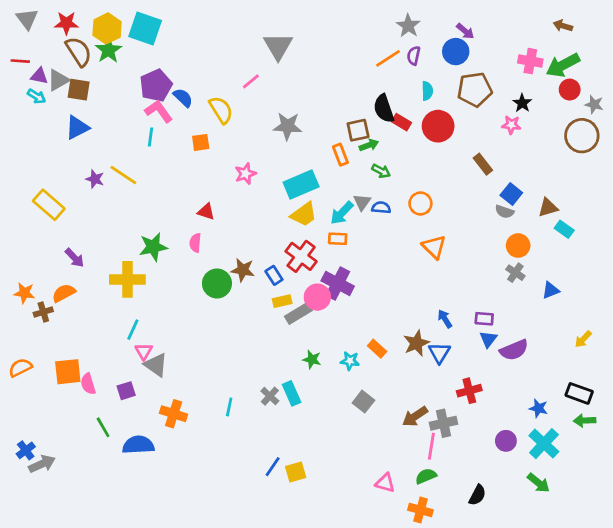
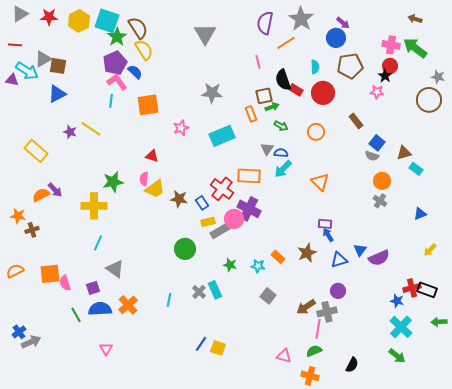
gray triangle: (27, 19) -> (20, 14), turned 36
gray star: (408, 26) -> (301, 19), size x1.4
green star: (108, 50) -> (117, 37), moved
brown semicircle: (79, 52) -> (138, 28), moved
purple semicircle: (414, 56) -> (265, 23), moved, size x1.6
green arrow: (563, 65) -> (415, 48), turned 65
purple triangle: (39, 76) -> (12, 80), moved
pink line: (251, 81) -> (258, 62), moved, turned -64
red circle: (570, 90) -> (390, 66), moved
cyan arrow: (37, 96) -> (27, 71), size x1.6
yellow semicircle: (221, 110) -> (144, 50), moved
orange square: (201, 142) -> (148, 105), size x1.6
orange circle: (420, 203) -> (316, 132), moved
cyan arrow: (342, 213) -> (283, 169), moved
yellow trapezoid: (304, 214) -> (155, 189), moved
orange rectangle: (338, 239) -> (249, 176), size x1.6
green circle: (217, 284) -> (185, 249), moved
blue triangle: (551, 290) -> (420, 214), moved
orange semicircle: (64, 293) -> (41, 195), moved
purple rectangle: (484, 319) -> (325, 224), moved
pink triangle: (144, 351) -> (106, 349), moved
blue triangle: (439, 353) -> (339, 260), moved, turned 42
red cross: (469, 391) -> (412, 288), moved
orange cross: (174, 414) -> (128, 305), turned 30
green arrow: (585, 421) -> (439, 322), moved
purple circle: (506, 441) -> (338, 291), moved
blue semicircle: (138, 445) -> (100, 309), moved
yellow square: (296, 472) -> (218, 348), turned 35

